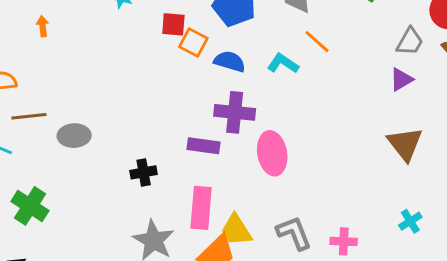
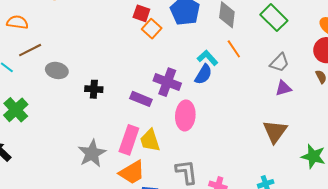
gray trapezoid: (410, 42) -> (279, 63), moved
blue semicircle: (230, 61) -> (203, 74), moved, turned 90
brown line: (29, 116) -> (30, 50), turned -35
black cross: (144, 172) -> (94, 89), moved
yellow trapezoid: (236, 230) -> (150, 140), moved

